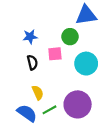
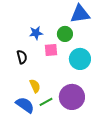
blue star: (30, 37) -> (36, 33), moved
black semicircle: (32, 62) -> (22, 57), moved

